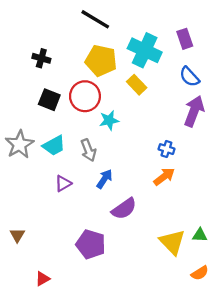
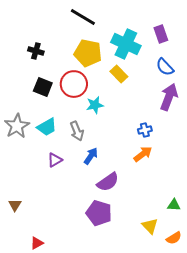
blue cross: (166, 149) -> (145, 130), turned -32
yellow triangle: (172, 242) -> (150, 226), moved, size x0.7
purple pentagon: (91, 244) -> (99, 213), moved

